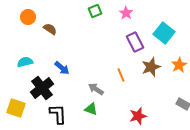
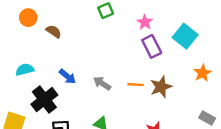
pink star: (126, 13) -> (145, 22), moved
brown star: (151, 67) -> (161, 87), moved
orange line: (121, 75) -> (136, 85), turned -64
gray arrow: (96, 89) -> (102, 83), moved

